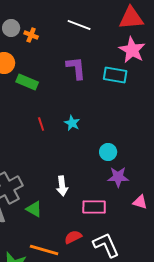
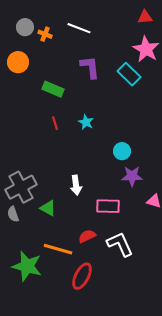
red triangle: (131, 18) -> (145, 17), size x0.6
white line: (79, 25) -> (79, 28), moved
cyan rectangle: (115, 75) -> (129, 74), turned 35
green rectangle: (27, 82) -> (53, 89), moved

